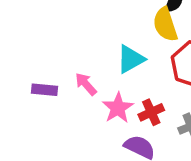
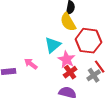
pink star: (118, 108) -> (67, 59), moved

